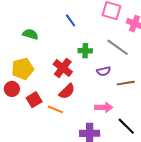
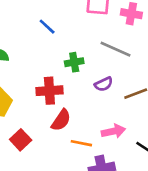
red cross: (63, 68) -> (49, 91), turned -30
orange line: (55, 109) -> (81, 143), moved

